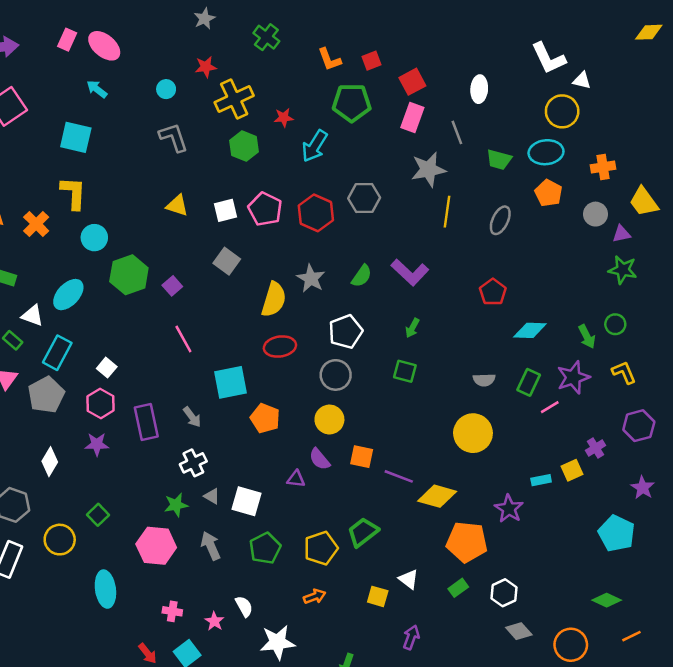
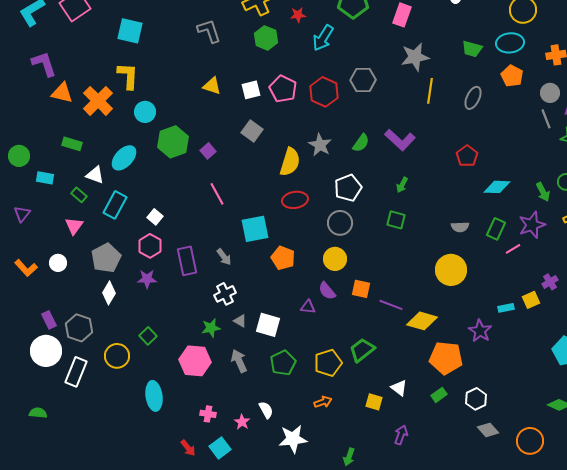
gray line: (457, 132) -> (546, 119), moved
orange cross: (36, 224) -> (98, 101), size x1.4
gray pentagon: (46, 395) -> (106, 258), moved

